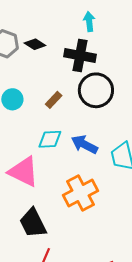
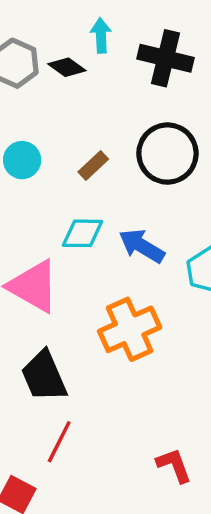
cyan arrow: (89, 22) -> (101, 35), moved
black cross: (80, 56) -> (165, 58), moved

